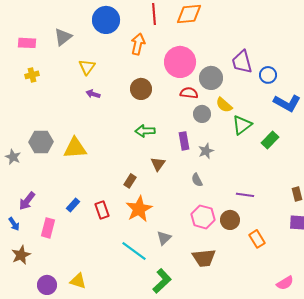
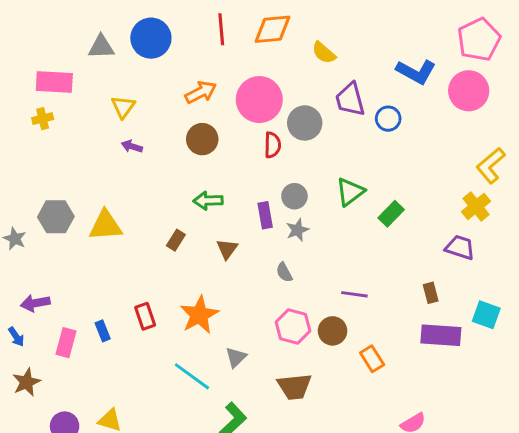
gray triangle: (63, 37) -> (101, 47), moved, turned 36
pink rectangle: (27, 43) -> (54, 82), moved, size x1.4
orange arrow: (138, 44) -> (201, 92), moved, turned 50
red semicircle: (189, 93) -> (272, 145), turned 84
blue L-shape: (287, 103) -> (416, 72), moved
yellow semicircle: (224, 105) -> (324, 53), moved
gray circle: (202, 114) -> (294, 196), moved
brown rectangle: (130, 181) -> (176, 240), moved
purple arrow: (27, 201) -> (35, 303), turned 42
blue rectangle: (73, 205) -> (103, 331), moved, turned -64

